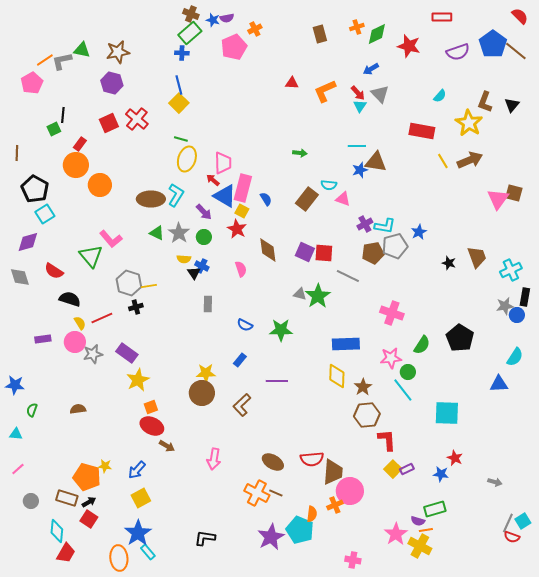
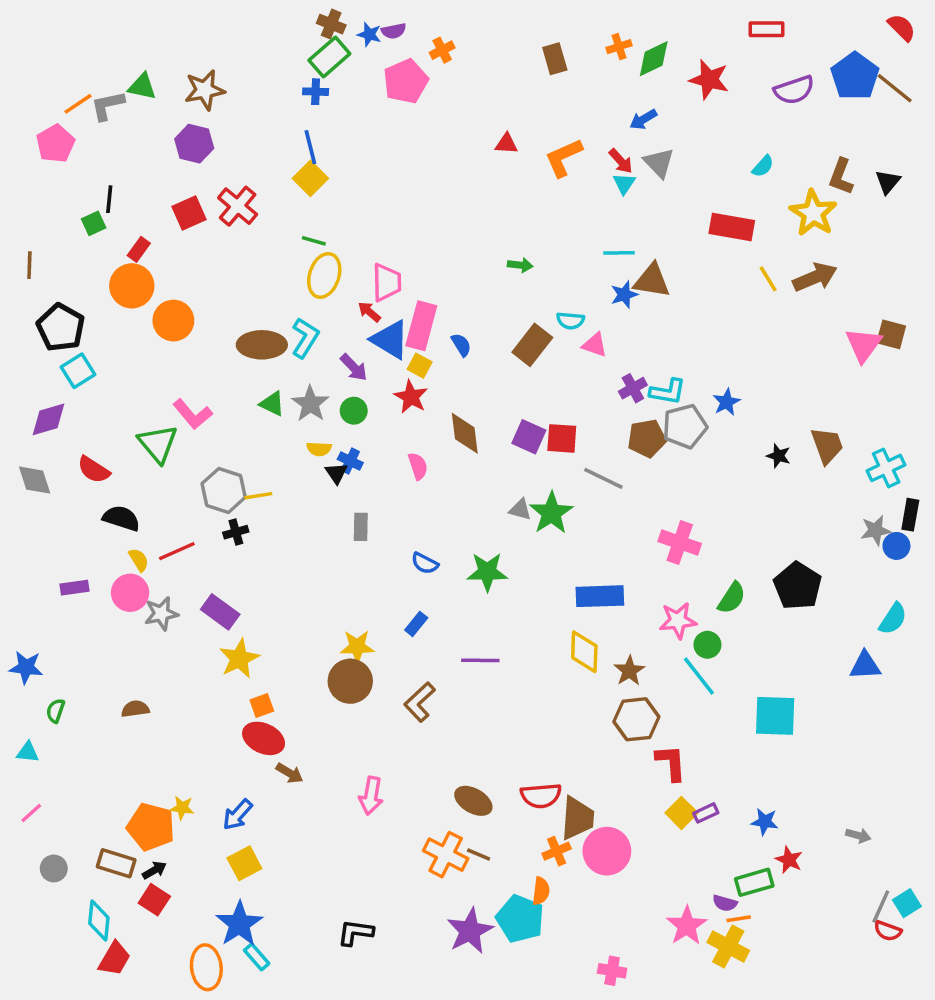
red star: (455, 458) -> (789, 860), moved
orange cross: (335, 505) -> (557, 851), moved

